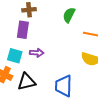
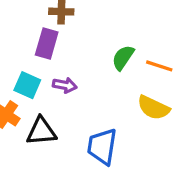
green semicircle: (69, 15) -> (123, 58), moved

